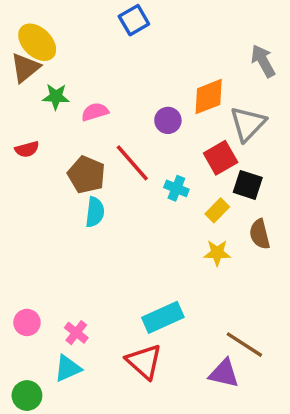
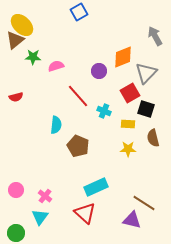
red semicircle: (27, 149) -> (16, 97), moved
brown pentagon: (86, 175) -> (78, 146), moved
yellow rectangle: (217, 210) -> (128, 124), turned 48
cyan triangle: (68, 368) -> (40, 217), turned -30

